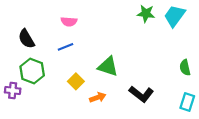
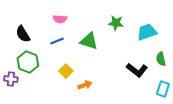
green star: (146, 14) -> (116, 23), moved
cyan trapezoid: (175, 16) -> (147, 32), moved, turned 35
green triangle: (108, 66) -> (89, 41), moved
black L-shape: (141, 94) -> (137, 70), moved

